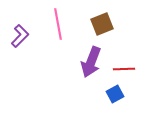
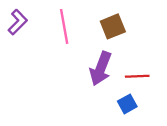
purple L-shape: (20, 36) -> (18, 22), moved

